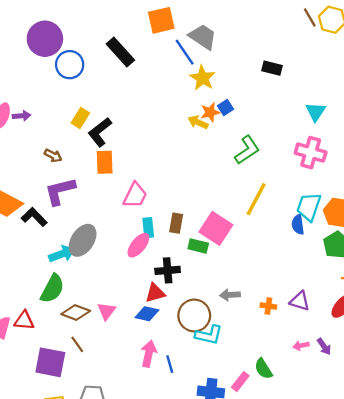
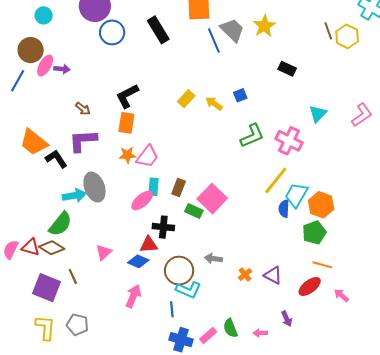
yellow star: (202, 78) -> (264, 26), moved
orange star: (210, 112) -> (127, 155), moved
yellow rectangle: (80, 118) -> (186, 99), moved
pink cross: (311, 153) -> (289, 141), moved
yellow line: (256, 199) -> (276, 180), moved
gray ellipse: (83, 240) -> (94, 187), turned -64
orange cross: (268, 306) -> (245, 275), turned 32
brown diamond: (76, 312) -> (52, 248), moved
pink arrow: (301, 346) -> (260, 333), moved
blue line: (170, 364) -> (172, 309), moved

